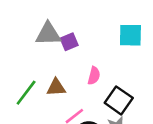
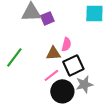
brown triangle: (56, 87) -> (53, 53), moved
black square: (119, 100) -> (73, 65), moved, turned 30

